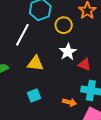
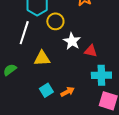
yellow circle: (64, 25) -> (55, 21), moved
orange arrow: (69, 102) -> (68, 92), moved, turned -32

